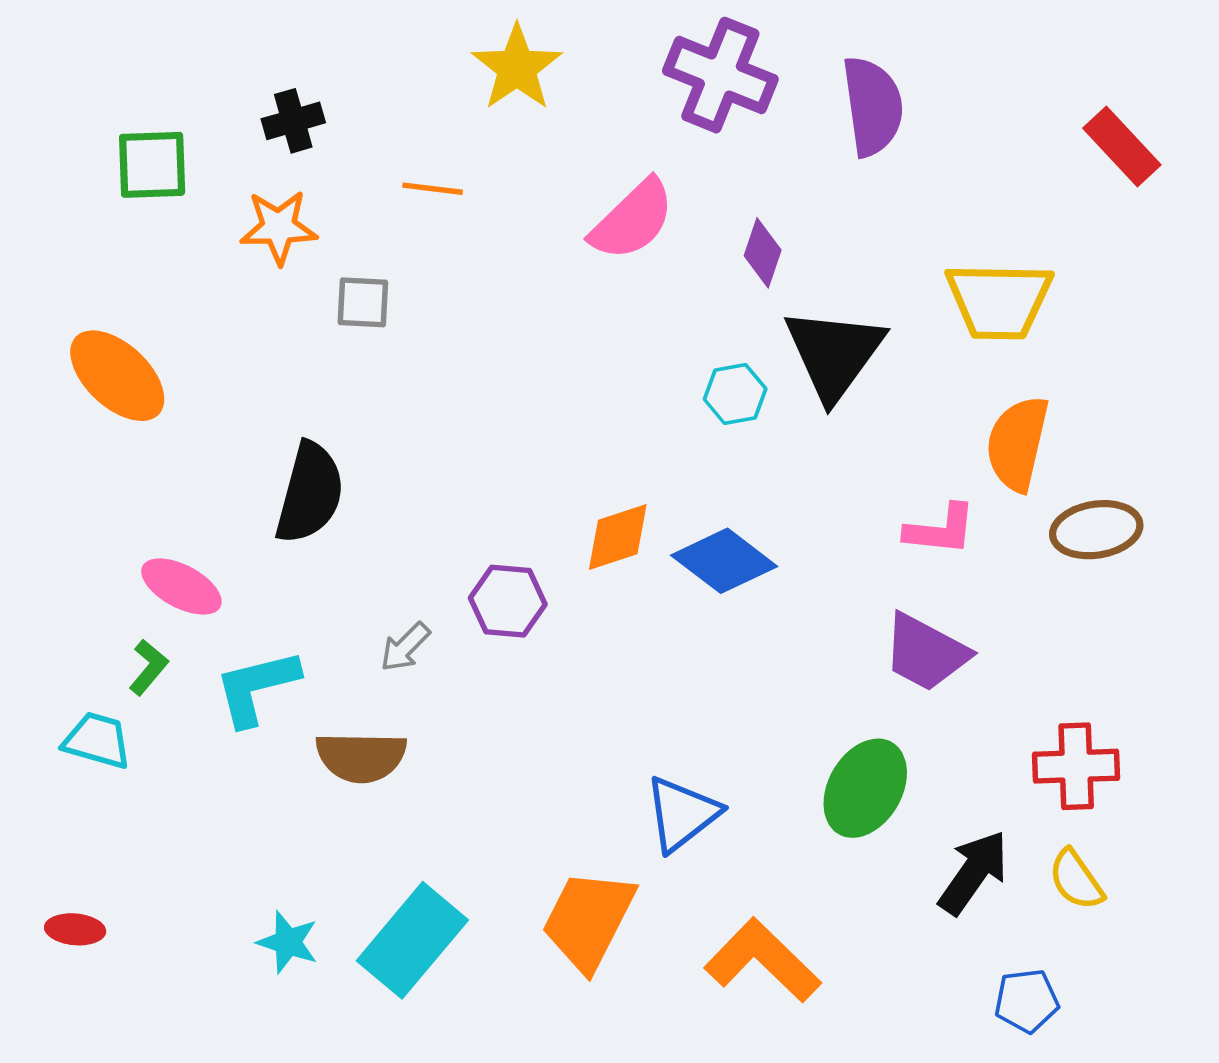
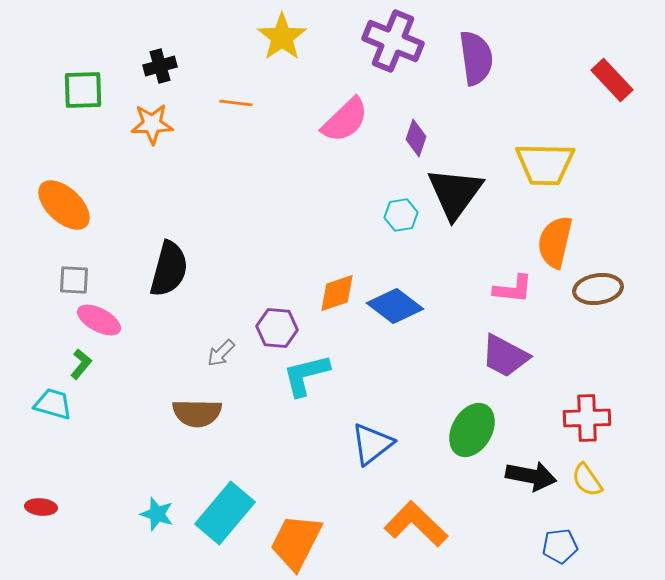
gray square: (363, 302) -> (74, 280), moved
cyan L-shape: (257, 687) -> (306, 375), moved
black arrow: (973, 872) -> (531, 476), turned 66
orange trapezoid: (588, 920) -> (296, 542), moved

